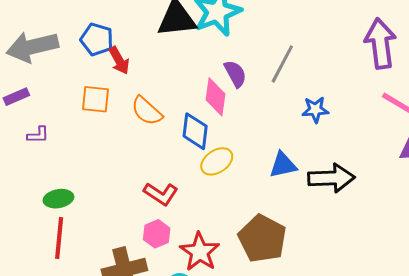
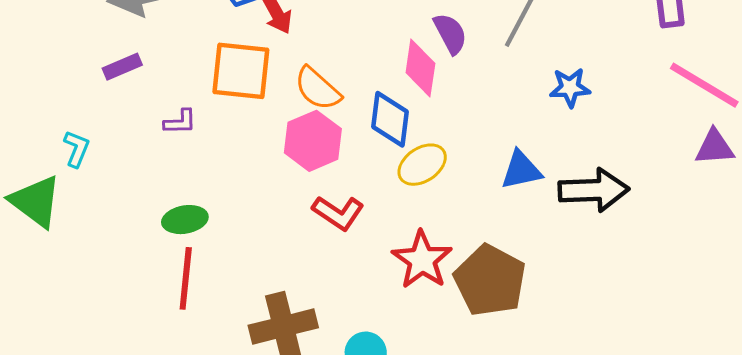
orange square: (95, 99) -> (241, 71), size x1.4
purple L-shape: (38, 135) -> (180, 122), moved
pink hexagon: (157, 234) -> (313, 141), moved, size x1.4
red star: (200, 252) -> (422, 260), moved

